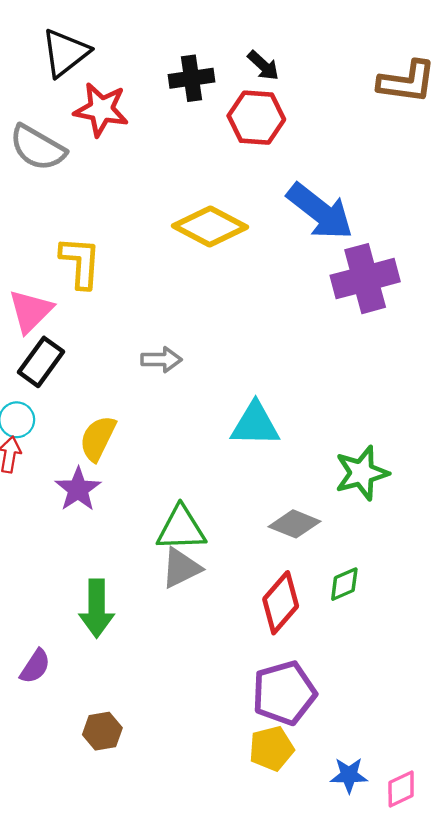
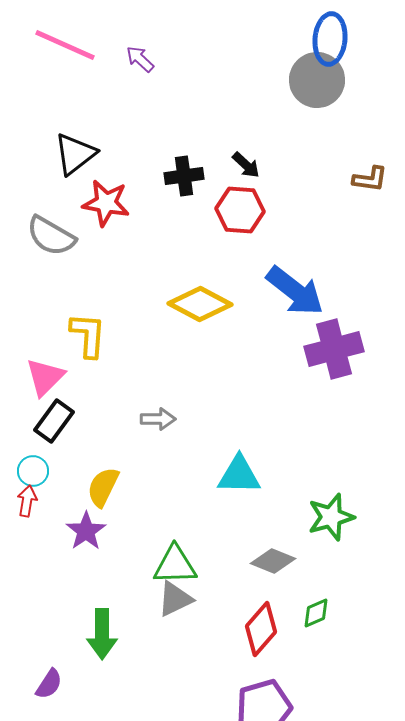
brown L-shape: (407, 82) -> (370, 179), size x0.7

